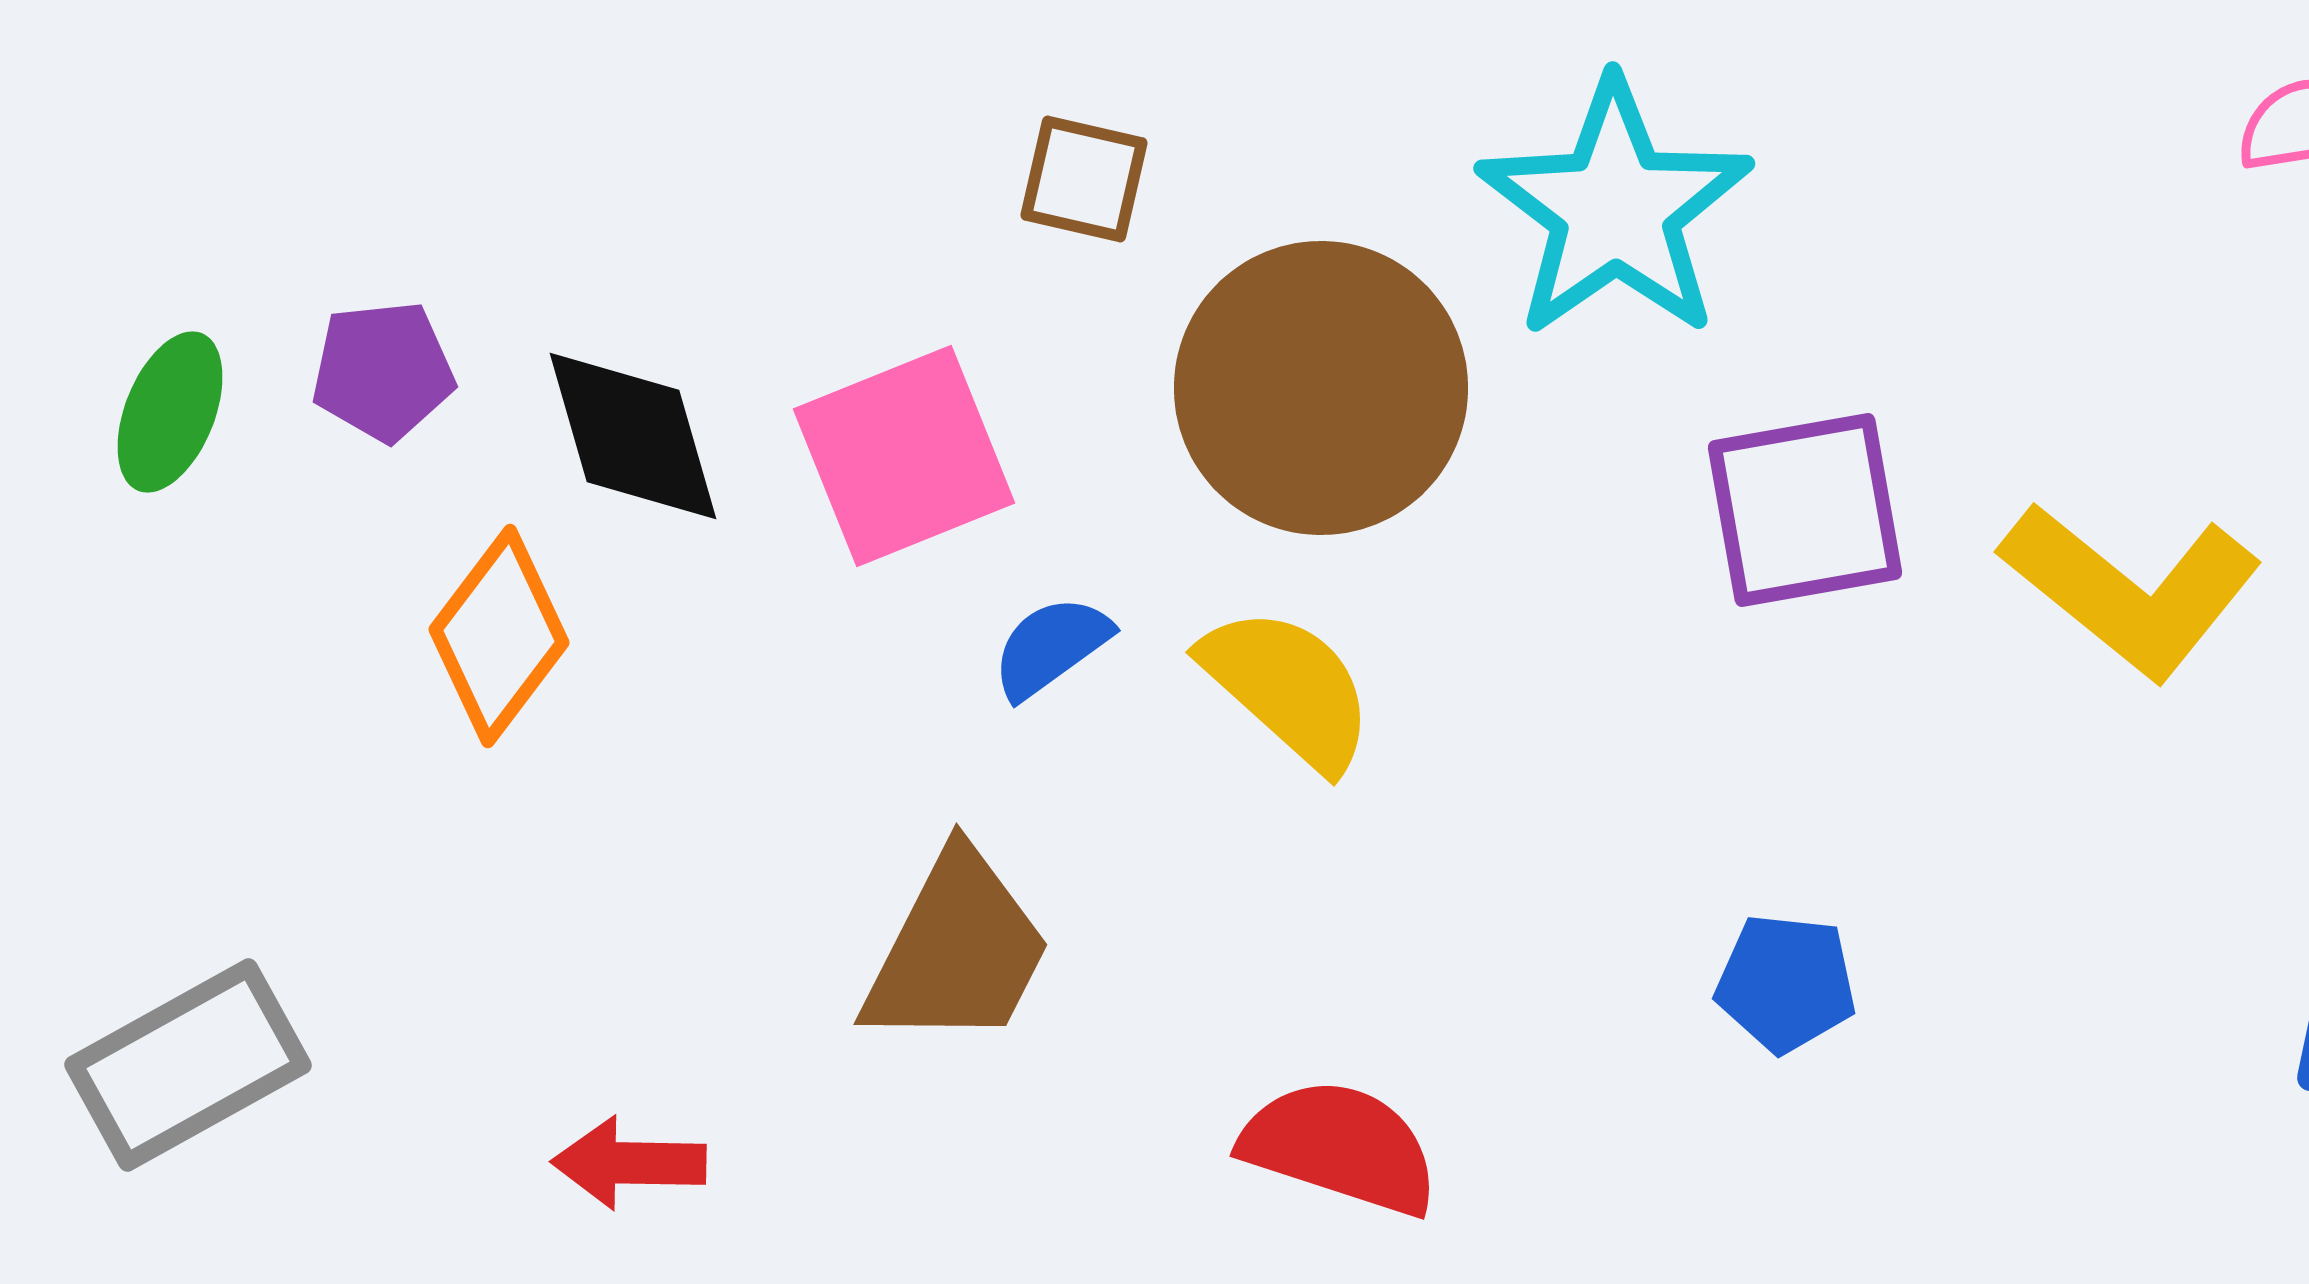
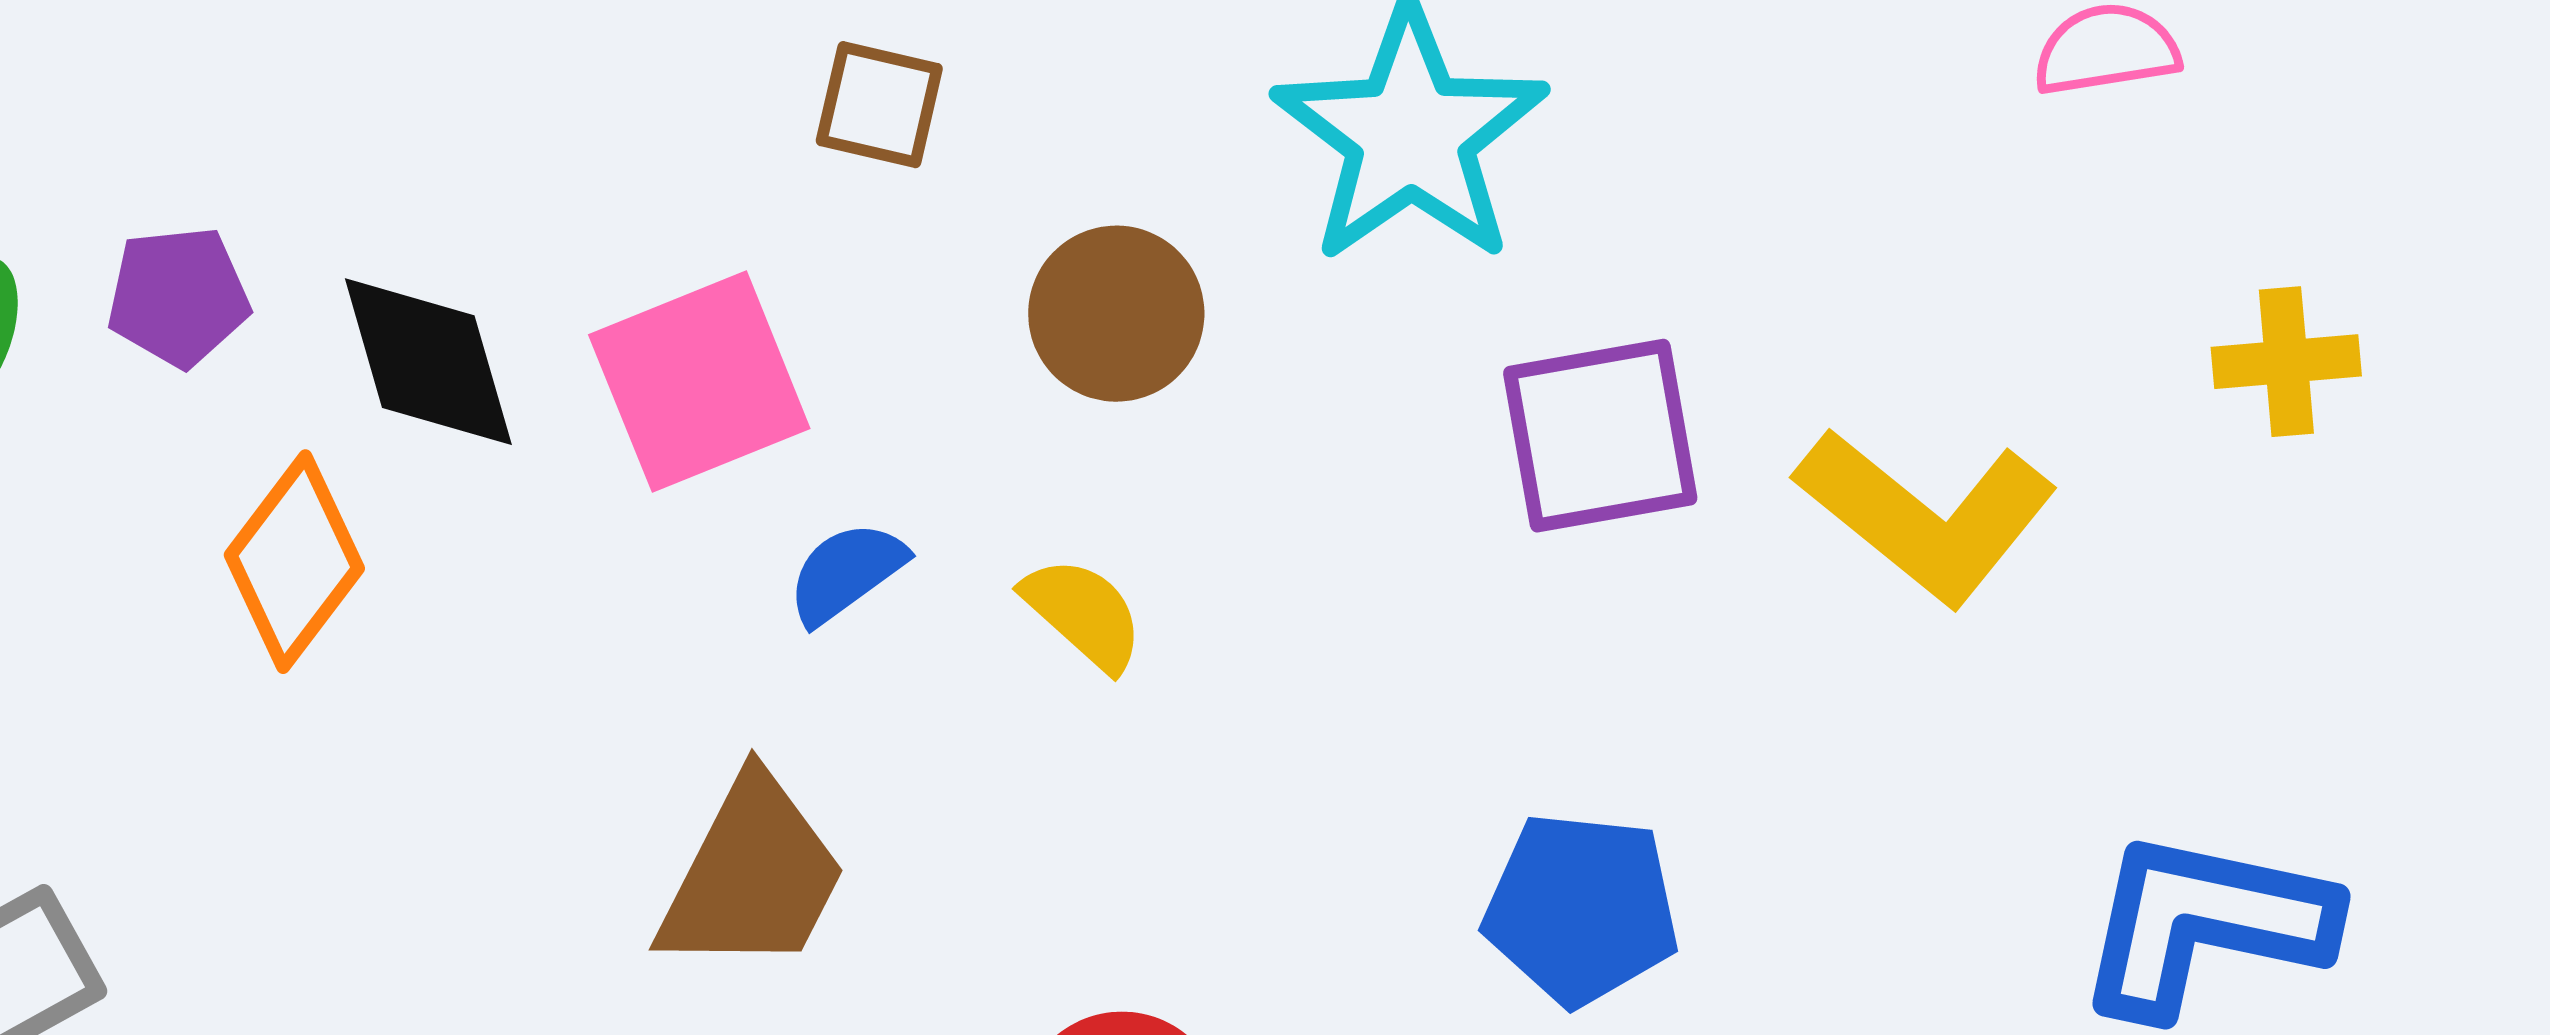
brown circle: (1321, 388) -> (1116, 314), size x0.6
yellow semicircle: (1288, 688) -> (1083, 614), size x0.7
blue pentagon: (1786, 983) -> (1581, 909), size x1.4

